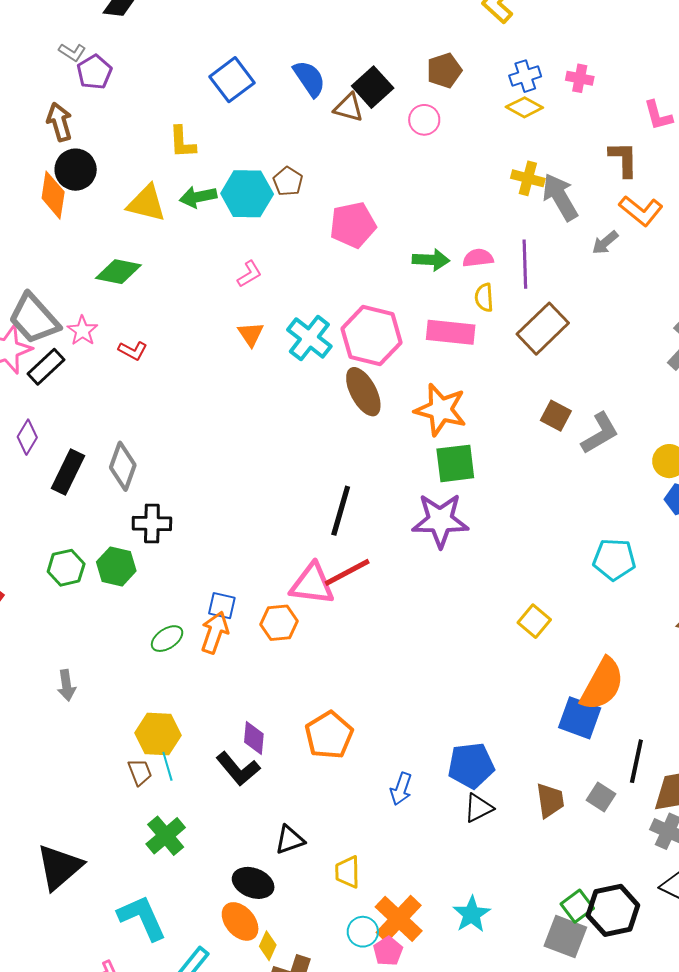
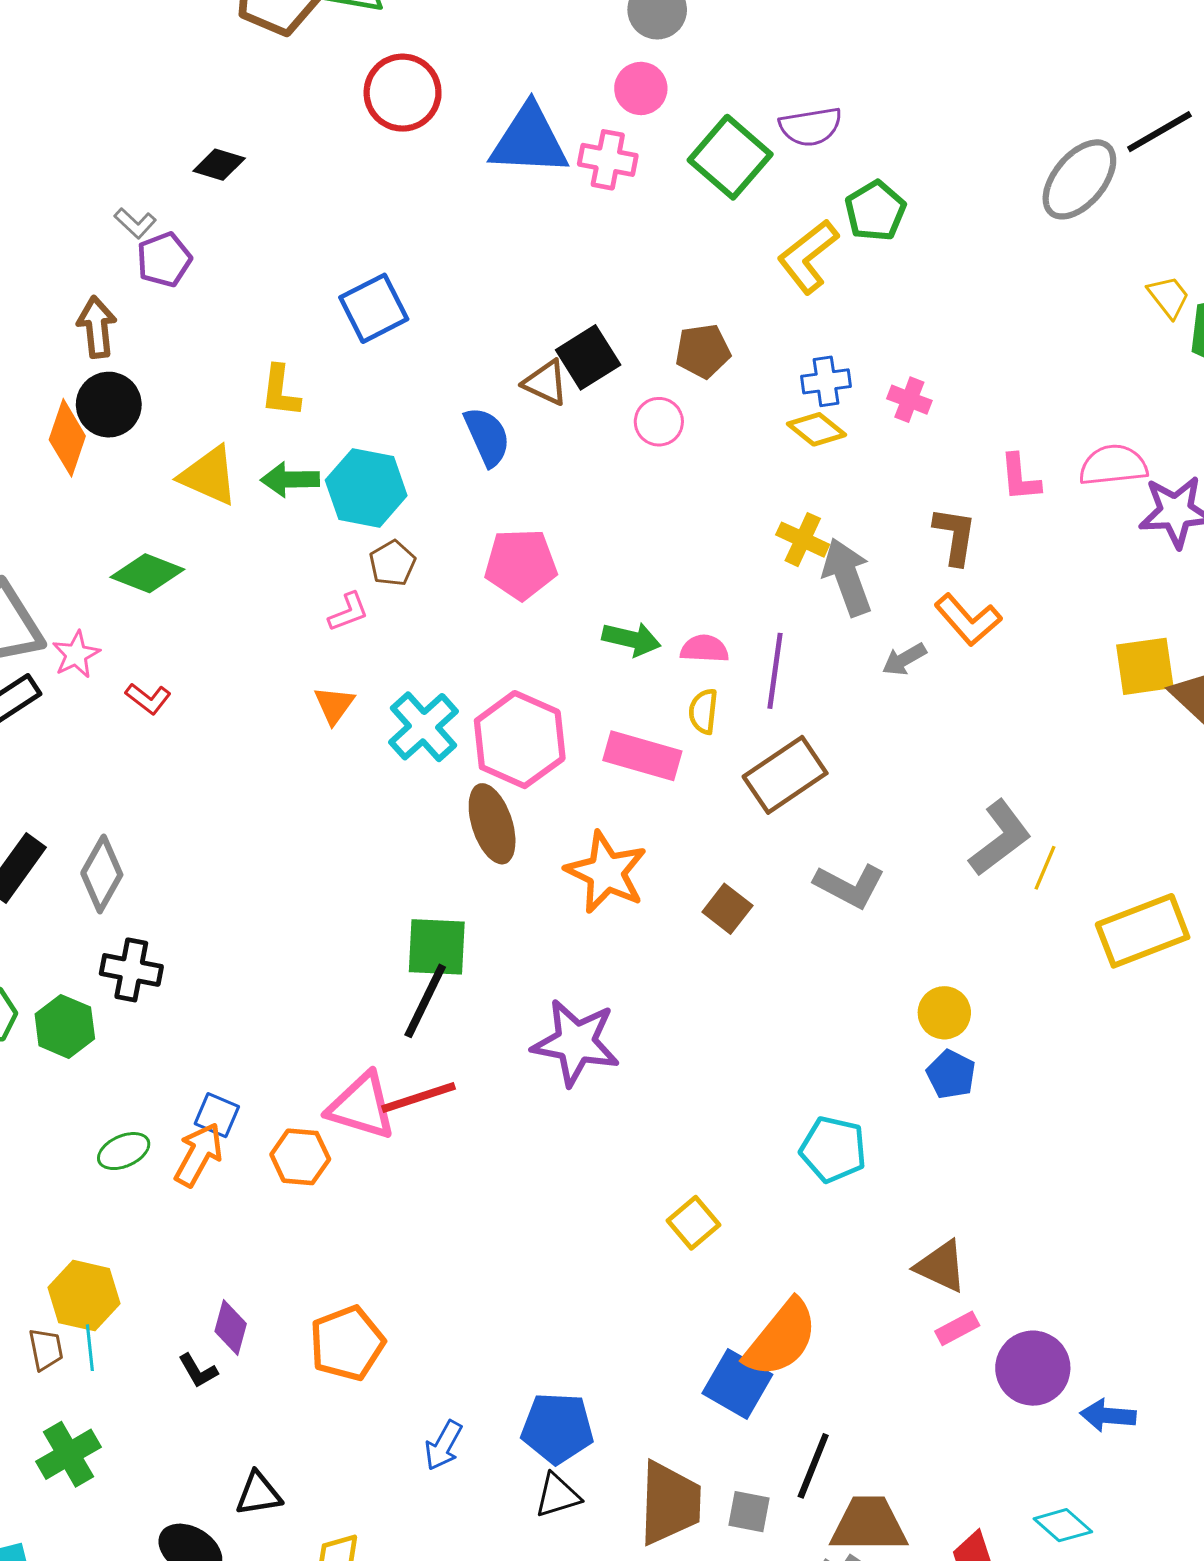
blue semicircle: (309, 79) -> (487, 437), moved
brown pentagon: (288, 181) -> (392, 563), moved
brown square: (556, 416) -> (727, 909), moved
gray L-shape: (600, 433) -> (850, 886), moved, turned 48
green square: (455, 463) -> (437, 947), moved
black L-shape: (238, 769) -> (198, 1371), size x0.6
gray square: (601, 797) -> (749, 1512), turned -32
brown trapezoid: (550, 800) -> (670, 1503), size x1.5

